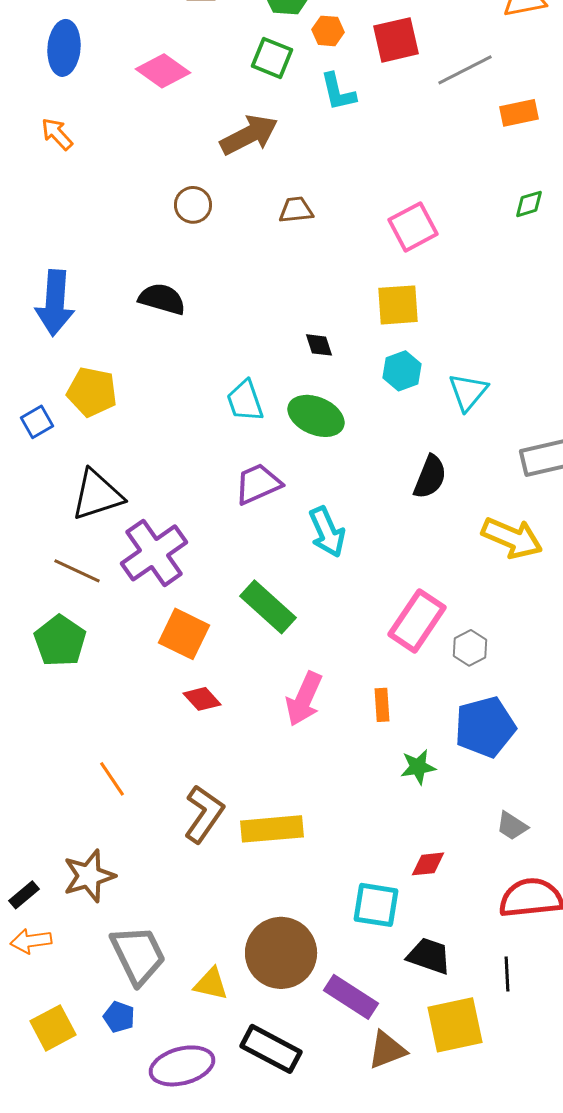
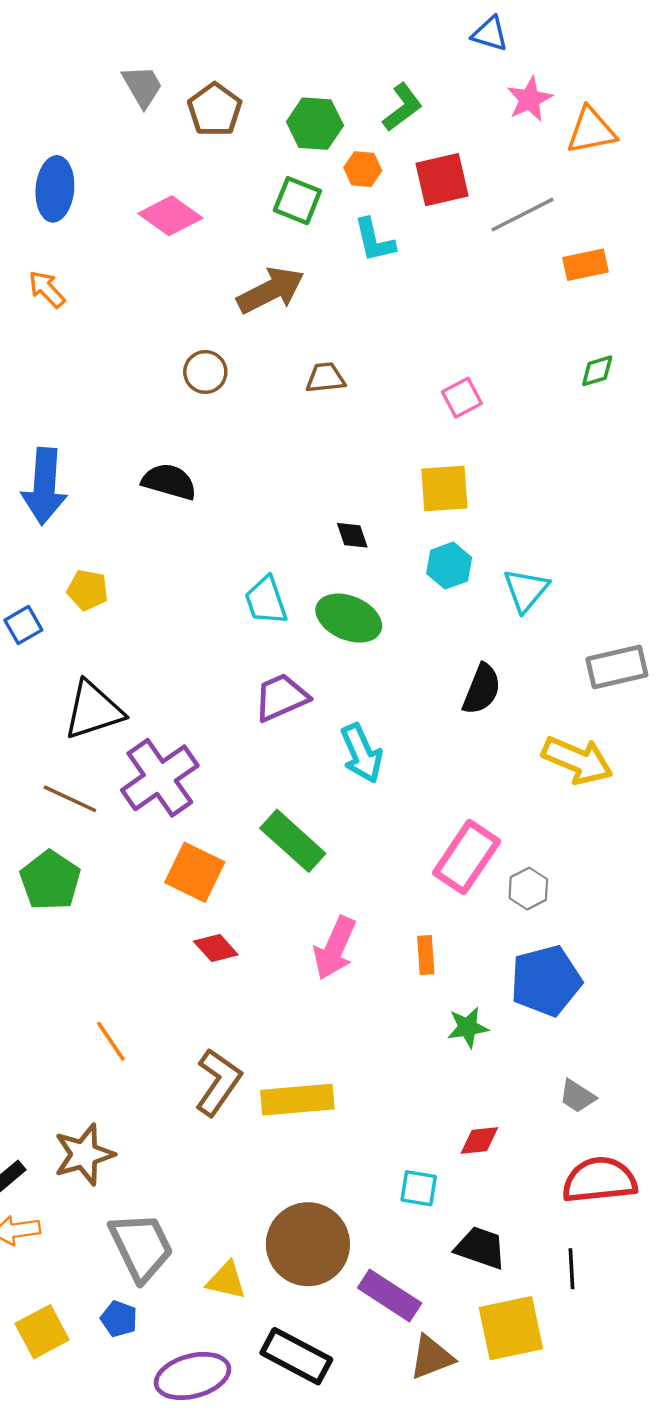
pink square: (413, 227) -> (462, 398), size x0.7
yellow pentagon: (92, 392) -> (88, 590), size x0.7
cyan square: (376, 905) -> (419, 1188), size x0.7

